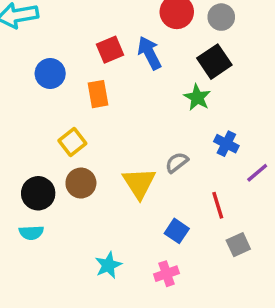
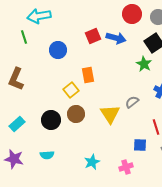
blue arrow: (149, 53) -> (116, 38), turned 132
orange rectangle: (98, 94) -> (88, 75), moved
blue square: (177, 231) -> (140, 145), moved, turned -32
cyan semicircle: (31, 233) -> (47, 155), moved

